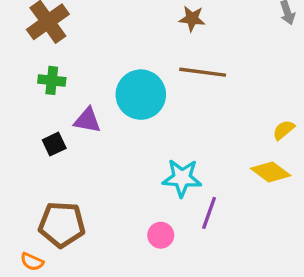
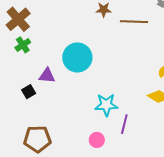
brown line: (203, 72) -> (134, 22), moved
green cross: (52, 80) -> (23, 45), moved, turned -35

